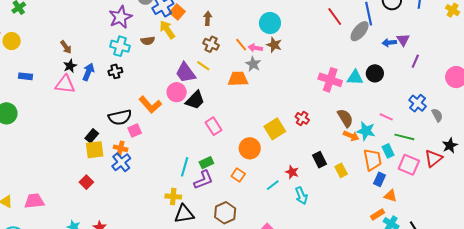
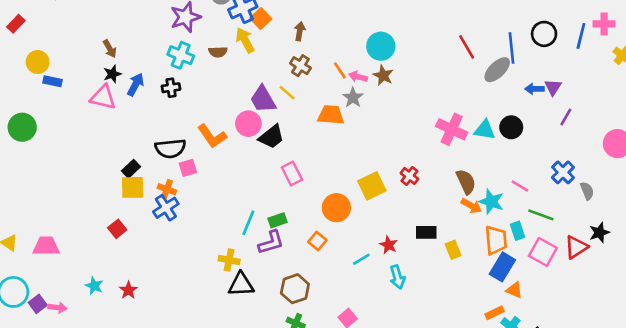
yellow circle: (12, 41) -> (38, 62), moved
black rectangle: (319, 160) -> (426, 232), turned -70
blue rectangle: (380, 179) -> (502, 267), size x1.5

